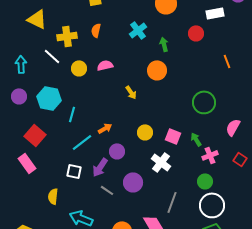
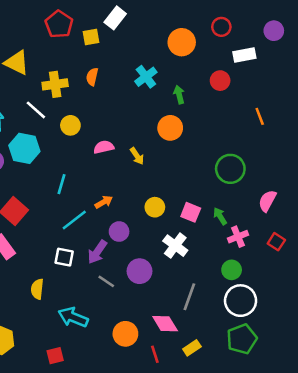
pink semicircle: (105, 65) -> (104, 147), moved
cyan hexagon: (49, 98) -> (24, 148), moved

